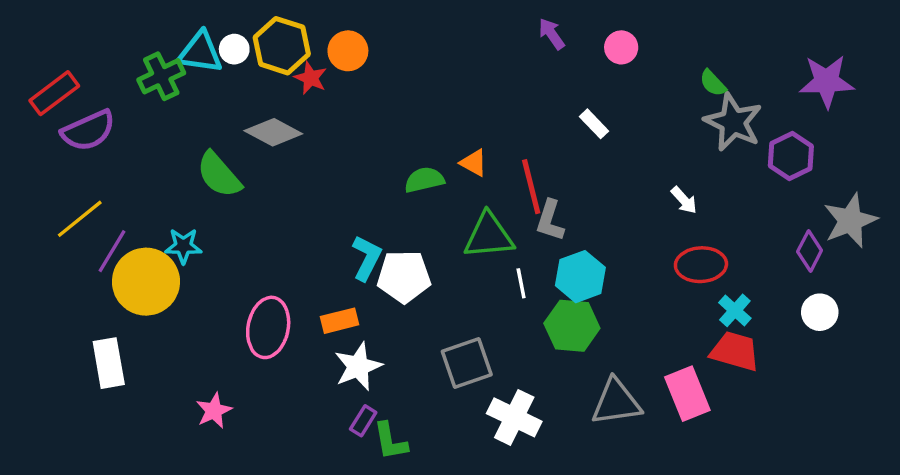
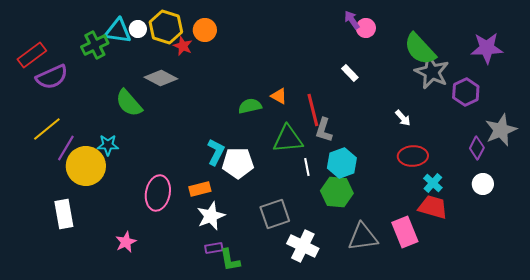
purple arrow: (552, 34) -> (352, 20), moved
green semicircle: (713, 83) -> (420, 49), size x2.0
purple rectangle: (363, 421) -> (214, 248), turned 48

